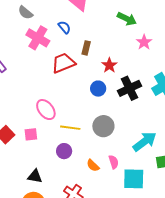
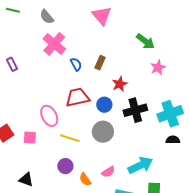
blue semicircle: (64, 27) -> (76, 64), moved
red trapezoid: (63, 63) -> (77, 97), moved
gray circle: (103, 126) -> (103, 132), moved
purple circle: (64, 151) -> (65, 166), moved
pink semicircle: (114, 162) -> (108, 172), moved, turned 64

